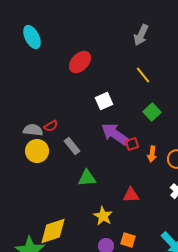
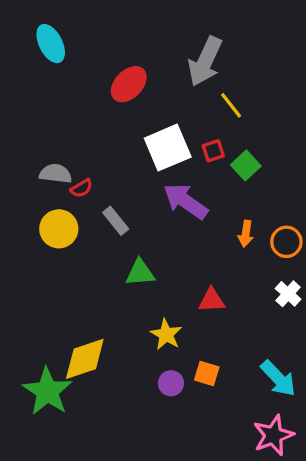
gray arrow: (141, 35) -> (205, 61), moved, size x1.4
white square: (104, 101) -> (168, 148), size x1.6
gray semicircle: (33, 130) -> (56, 174), moved
red square: (132, 144) -> (213, 151), moved

